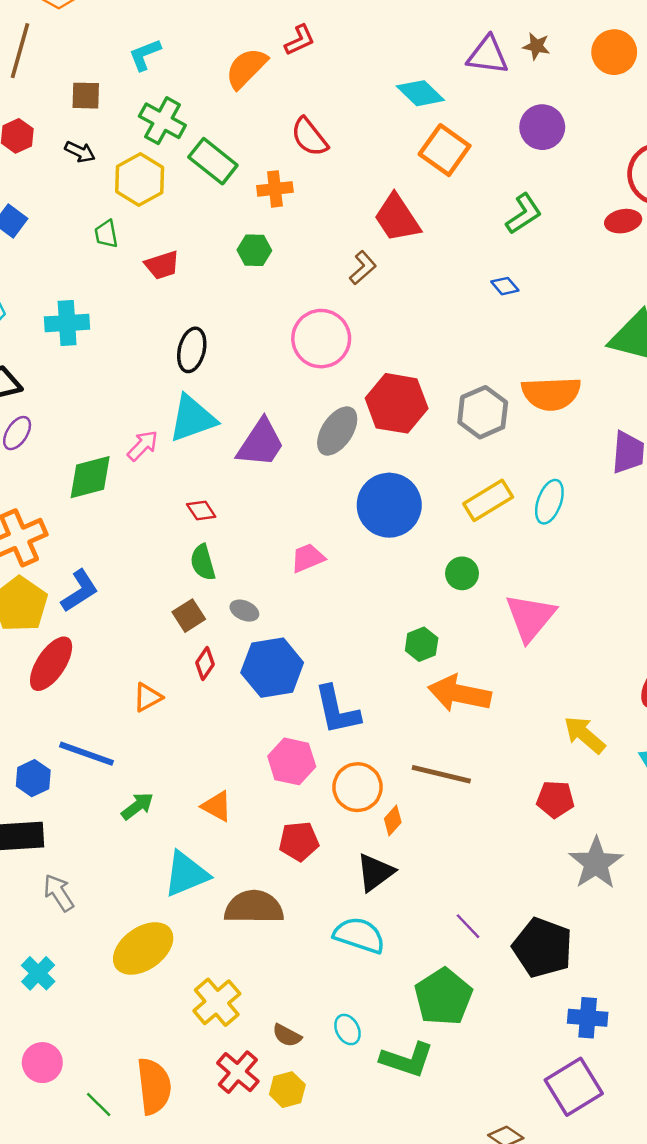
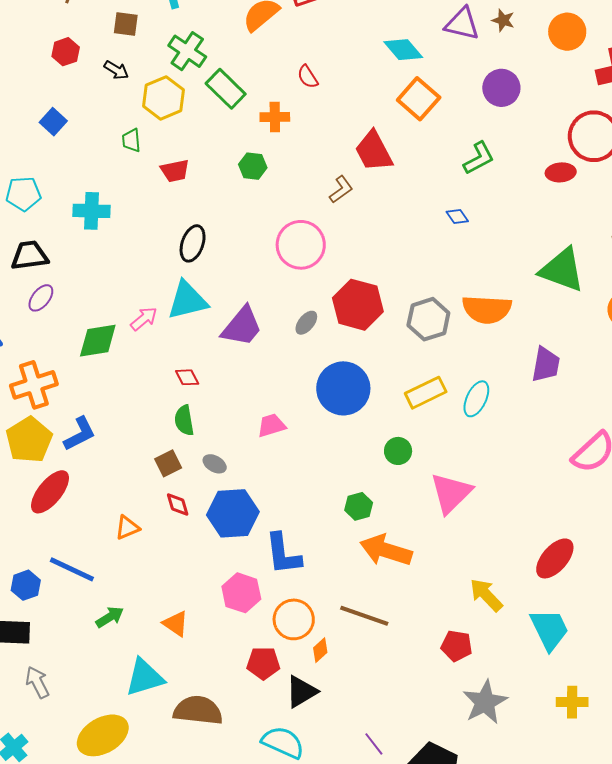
red semicircle: (309, 137) -> (308, 77), size x0.7
gray ellipse: (337, 431) -> (306, 323), size x0.6
red diamond: (205, 664) -> (178, 504), turned -56
red pentagon: (299, 841) -> (263, 663), moved

